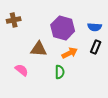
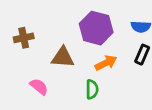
brown cross: (14, 20) -> (24, 38), moved

